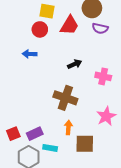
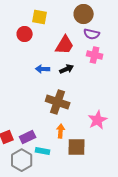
red trapezoid: (69, 25) -> (65, 45), moved
red circle: (40, 29) -> (25, 34), moved
blue arrow: (30, 54) -> (43, 69), moved
pink cross: (103, 76) -> (95, 55), moved

